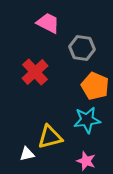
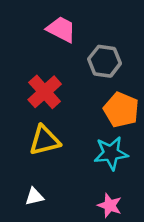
yellow triangle: (50, 137) -> (45, 140), moved

